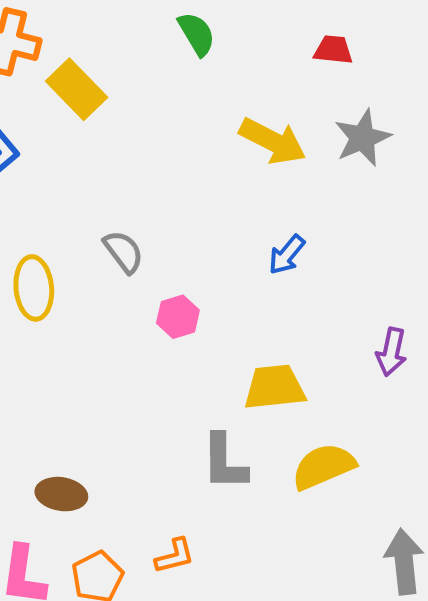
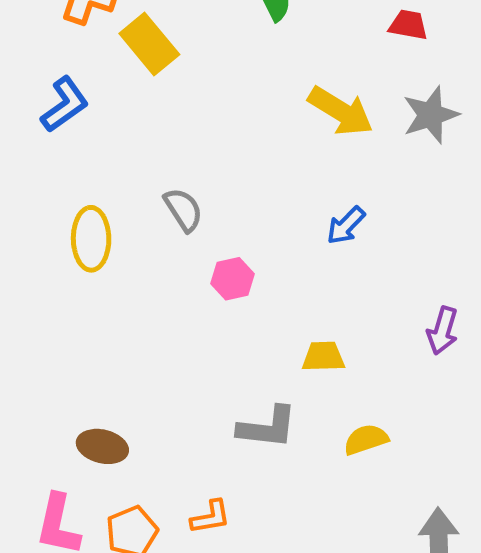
yellow trapezoid: (275, 387) -> (323, 357), size x0.7
gray L-shape: (224, 462) -> (267, 427), turned -88
yellow semicircle: (324, 466) -> (366, 439), size x0.7

